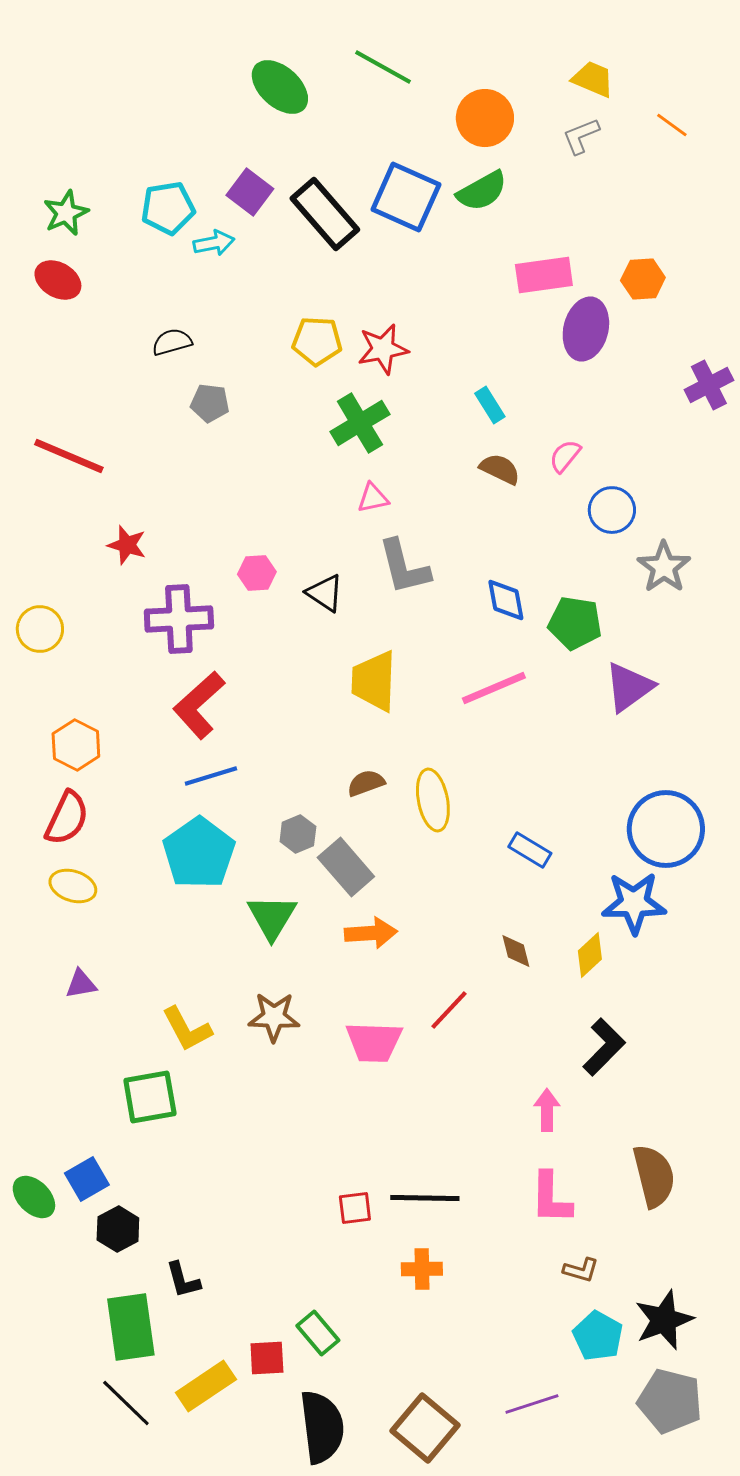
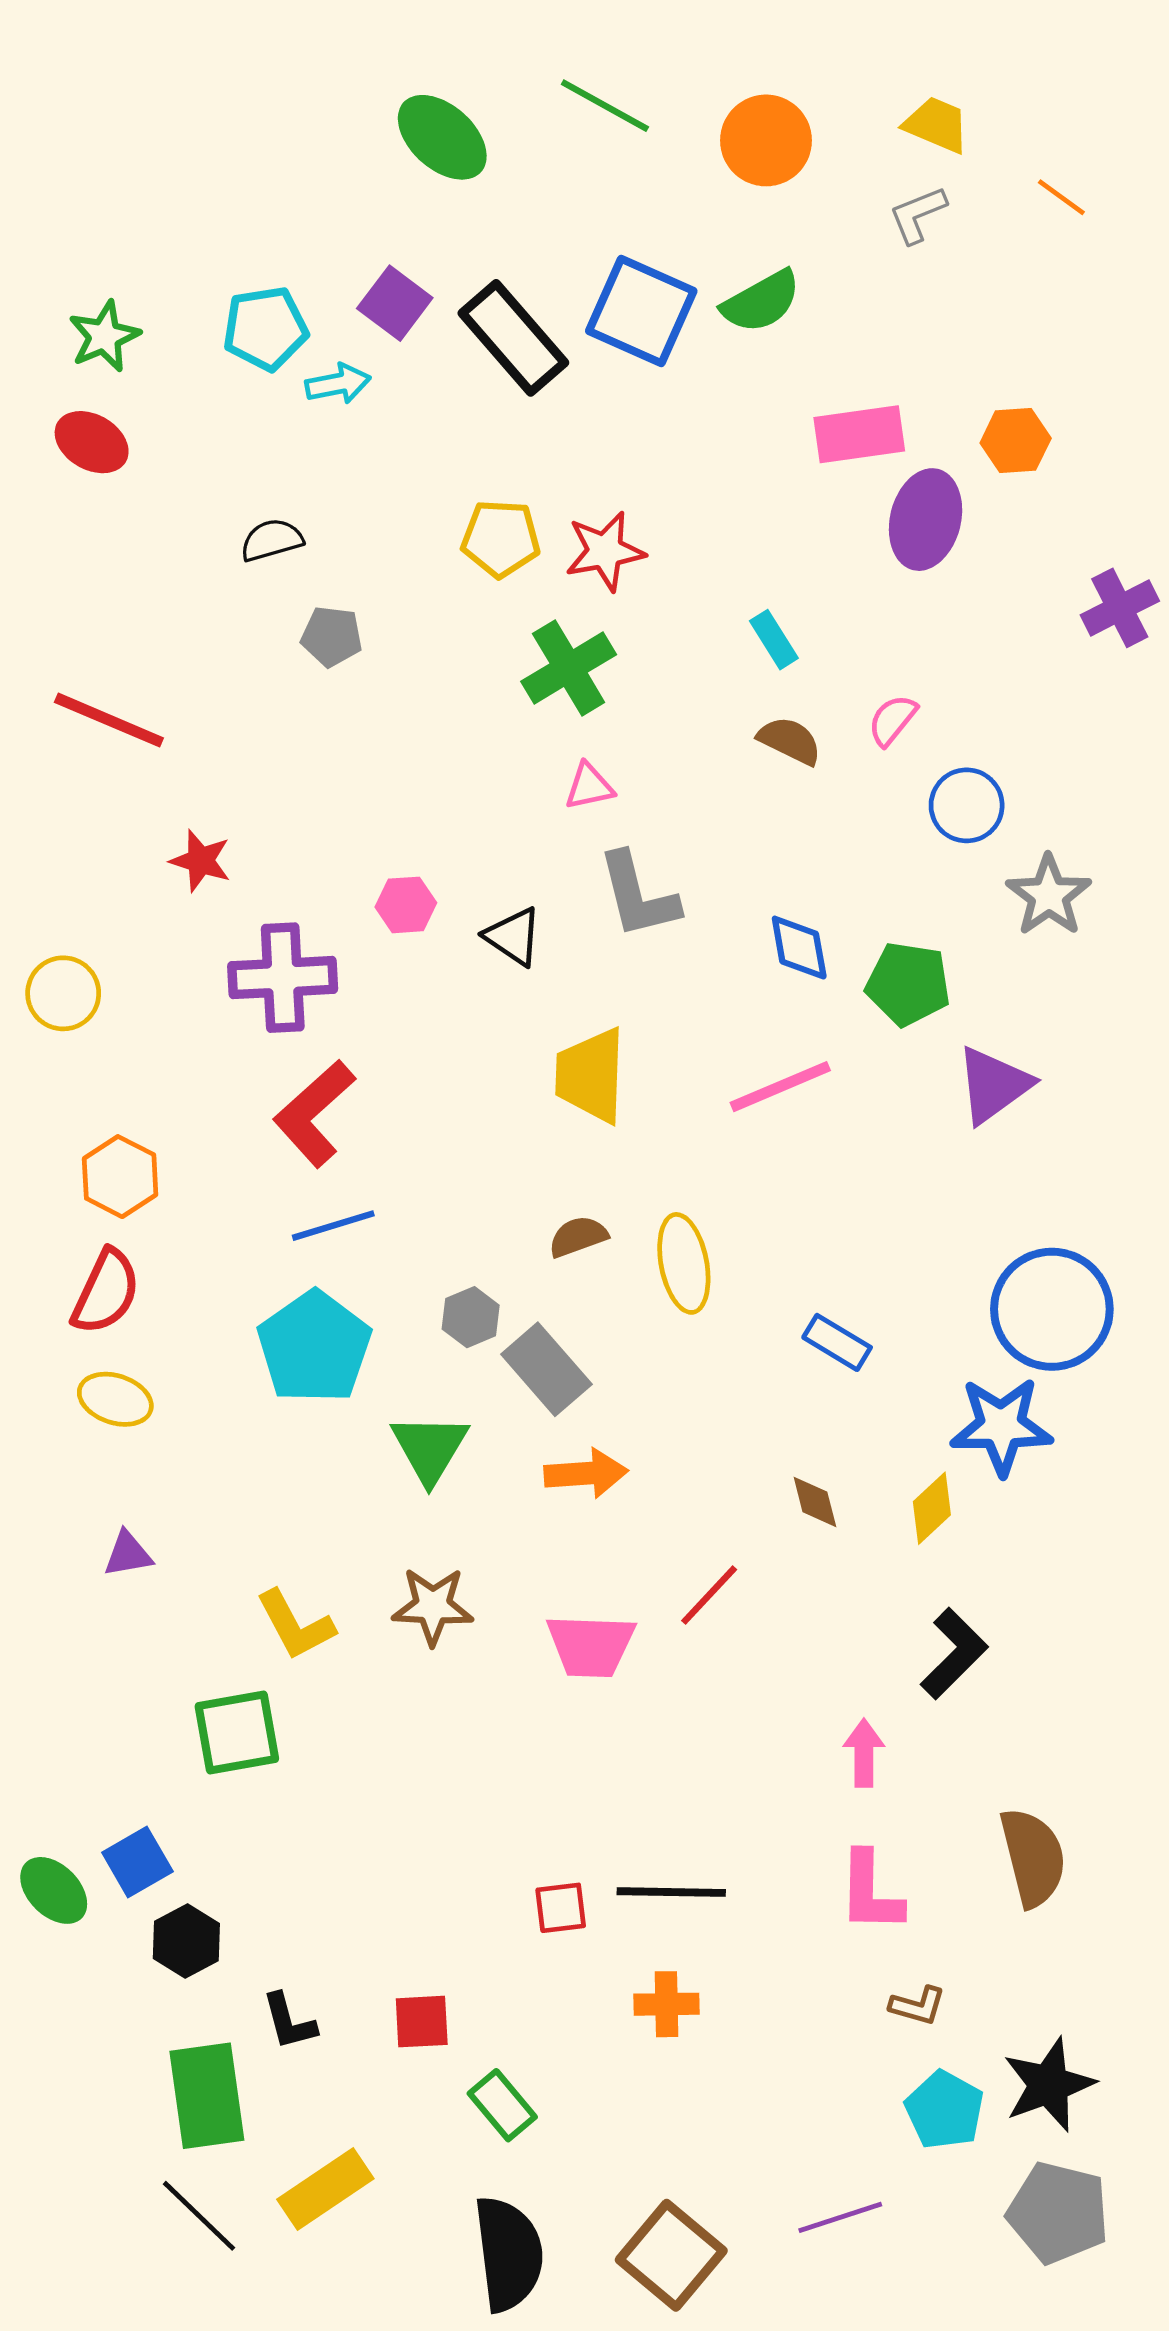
orange circle: (485, 118) -> (766, 140), moved
red square: (267, 1358) -> (422, 2022), moved

